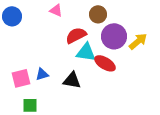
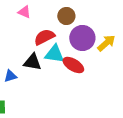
black triangle: (72, 80) -> (32, 62), moved

